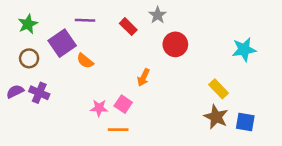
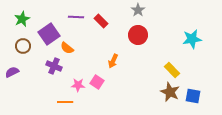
gray star: (158, 15) -> (138, 10), moved
purple line: (85, 20) -> (76, 17), moved
purple cross: (39, 93) -> (54, 66), moved
orange line: (118, 130) -> (65, 102), moved

